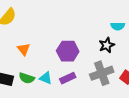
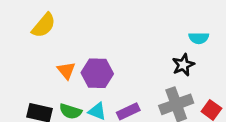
purple hexagon: (68, 51) -> (97, 73), moved

